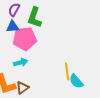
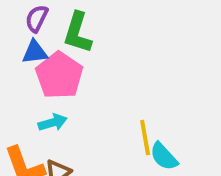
pink pentagon: (25, 39) -> (59, 75), turned -30

